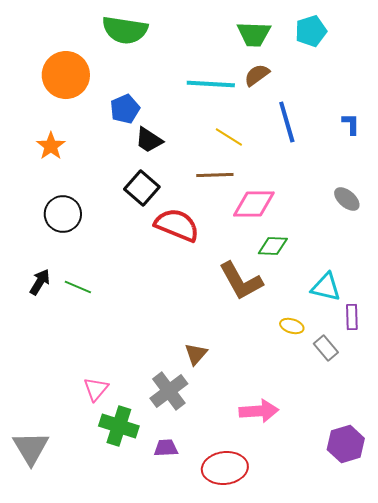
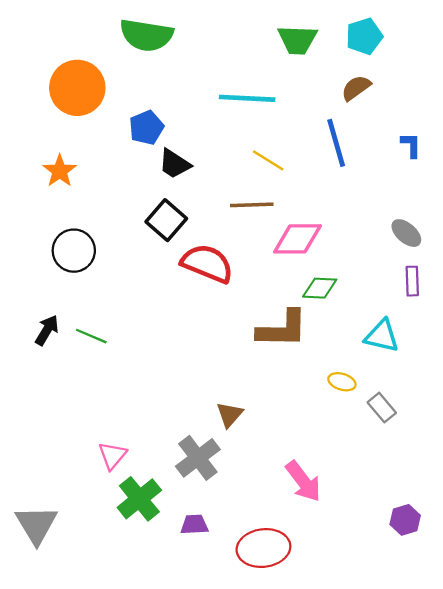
brown semicircle: (257, 75) -> (356, 88), moved
brown L-shape: (241, 281) -> (282, 329), turned -60
purple rectangle: (352, 317) -> (412, 281), moved
pink arrow: (259, 411) -> (303, 481), turned 57
green cross: (119, 426) -> (139, 499), turned 33
purple hexagon: (346, 444) -> (405, 520), size x0.7

